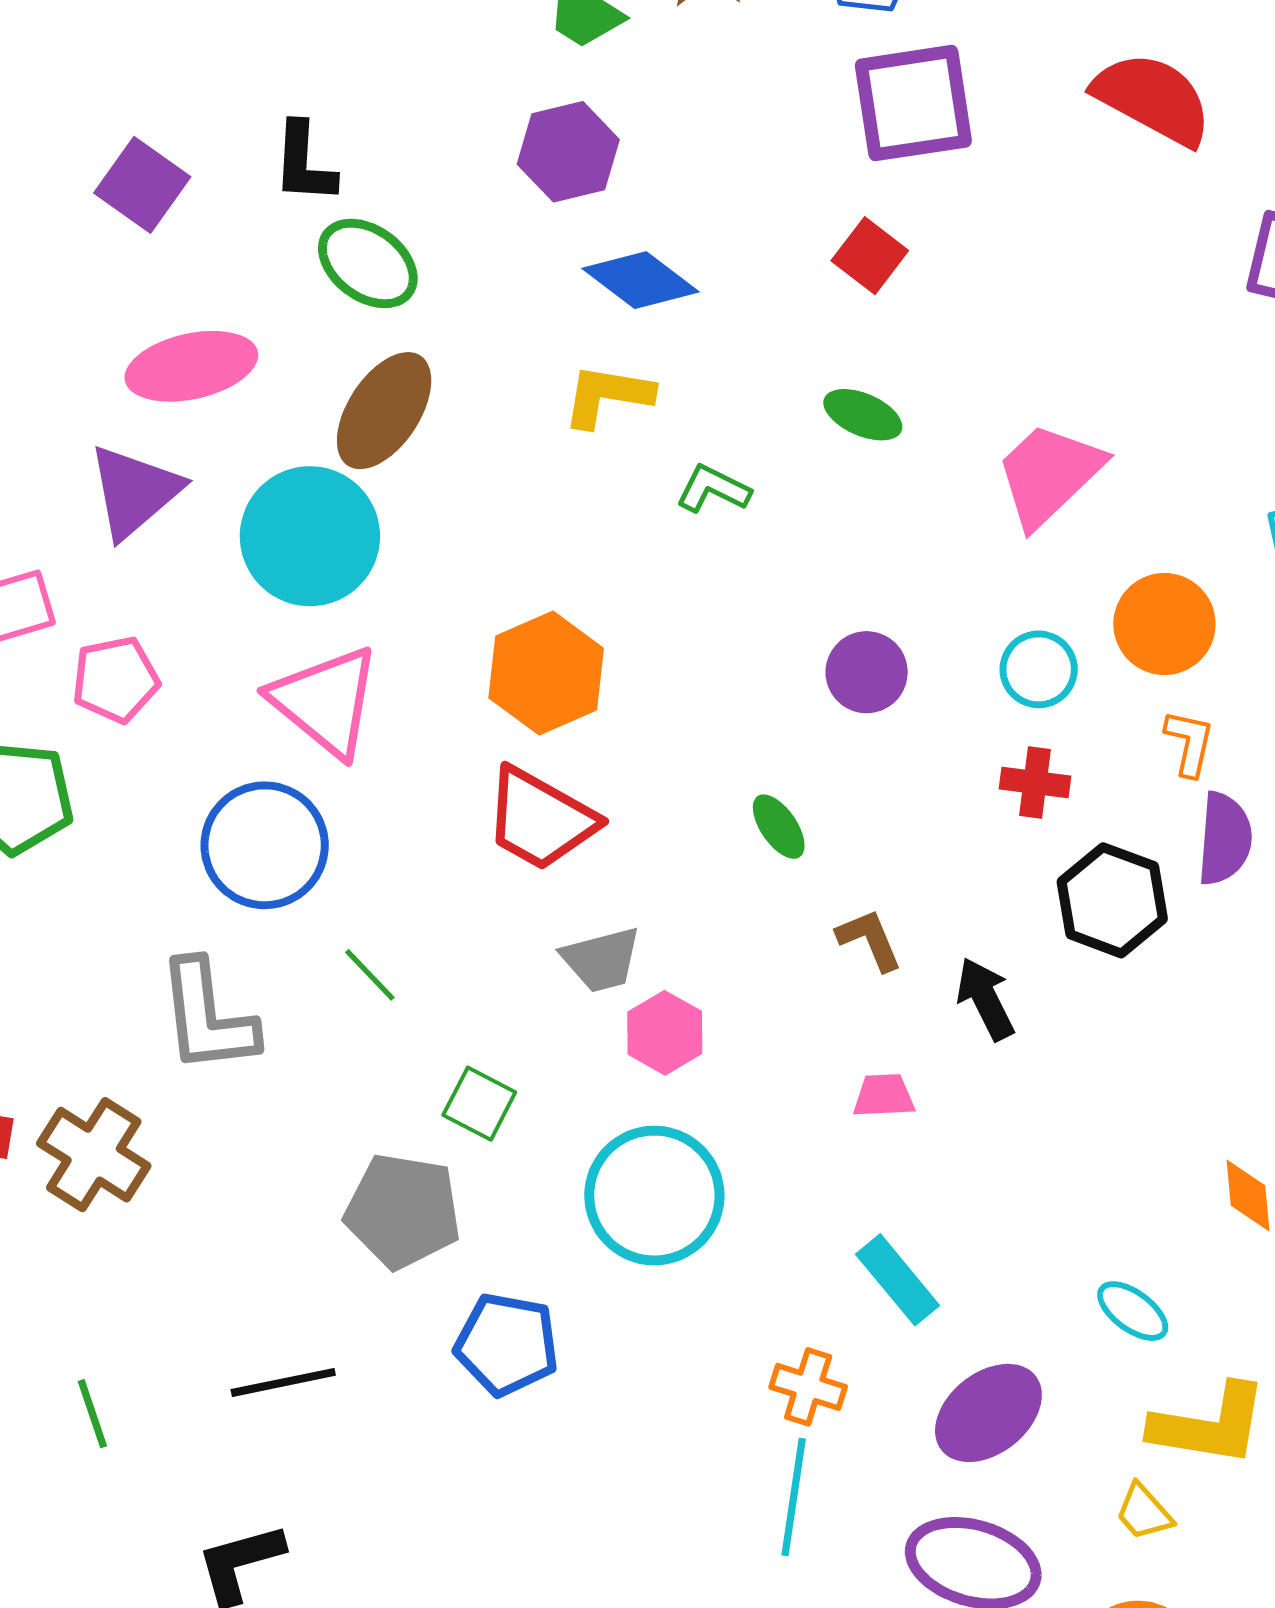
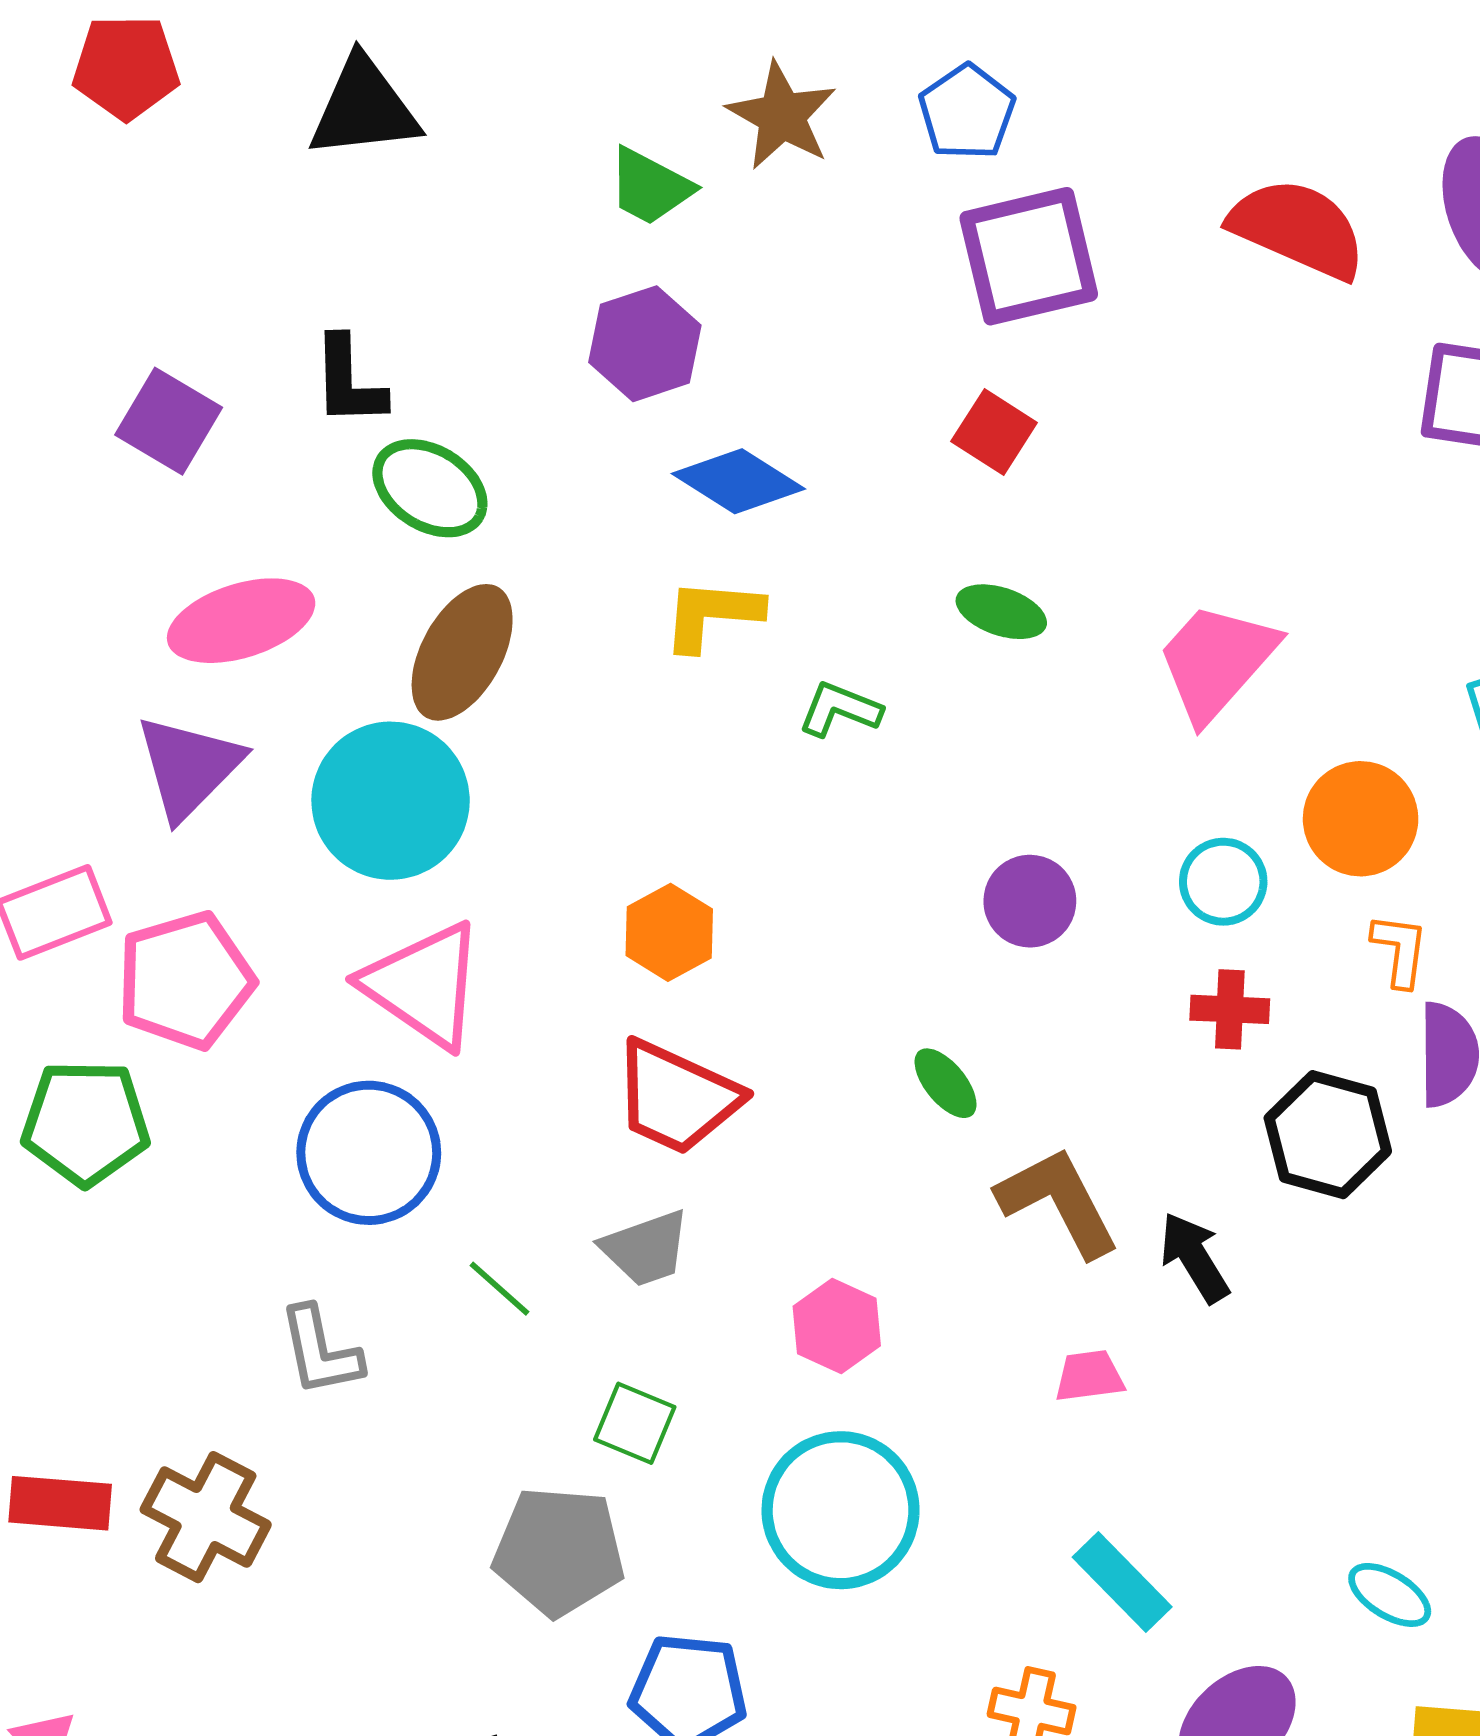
orange hexagon: (546, 673) -> (669, 932), size x0.7
pink pentagon: (116, 680) -> (185, 980), size x1.4
brown L-shape: (869, 940) -> (1058, 1202), size x1.6
gray trapezoid: (601, 960) -> (646, 1248), moved
gray L-shape: (207, 1017) -> (320, 1351), size x0.7

